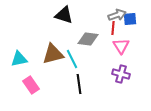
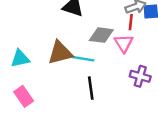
pink triangle: (121, 46) -> (124, 43), moved
cyan line: (72, 59) -> (82, 59), turned -54
pink rectangle: (31, 85) -> (24, 96), moved

